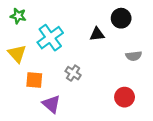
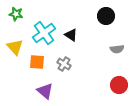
black triangle: (97, 34) -> (71, 35), moved, turned 40
orange square: (34, 80) -> (37, 62), moved
red circle: (125, 97) -> (119, 85), moved

